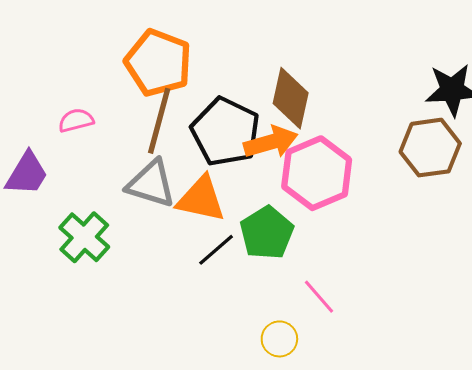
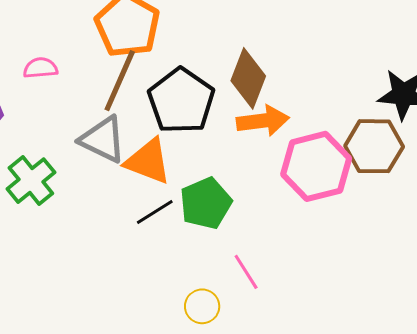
orange arrow: (271, 142) -> (263, 121), moved
pink hexagon: (317, 173) -> (316, 166), moved

